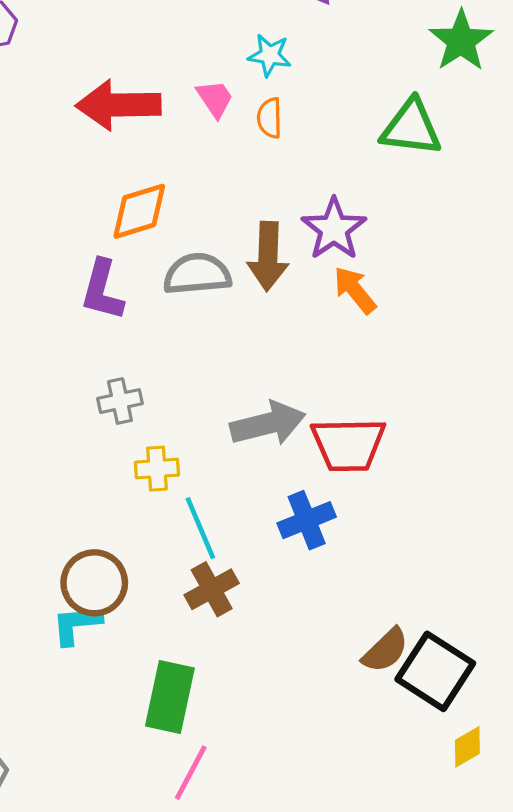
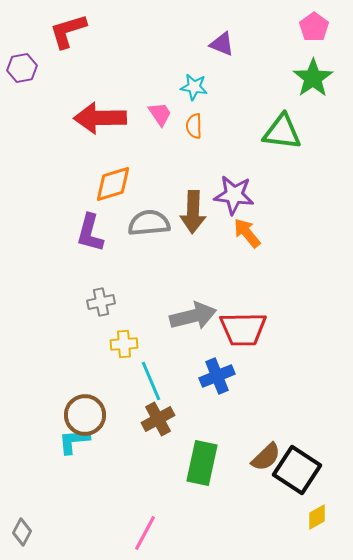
purple star: (334, 229) -> (234, 195), turned -30
green rectangle: (170, 697) -> (202, 463), moved

